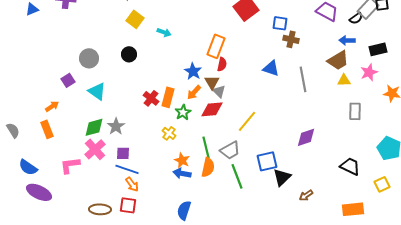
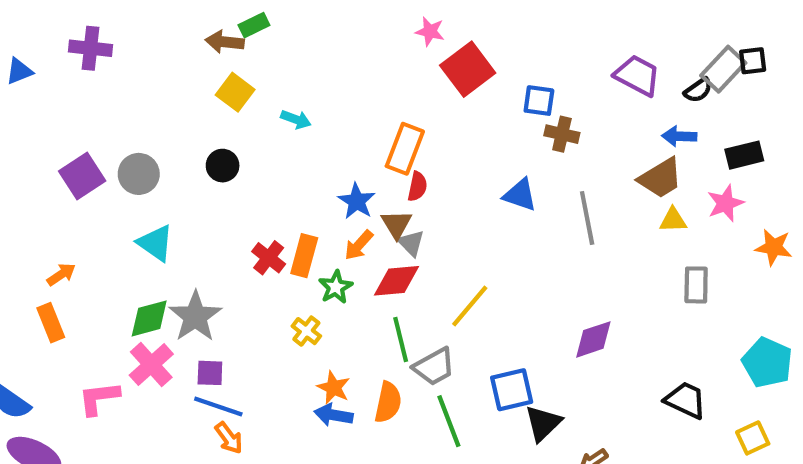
purple square: (68, 80) -> (82, 176), moved, size x1.5
gray star: (116, 126) -> (195, 316), size x1.4
green line: (206, 147) -> (401, 339), moved

